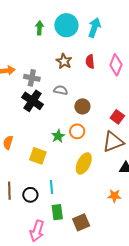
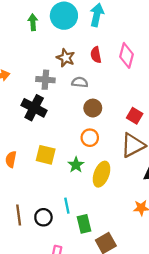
gray cross: (32, 78) -> (45, 80), moved
gray semicircle: (61, 90) -> (80, 82), moved
green star: (58, 136) -> (76, 165), moved
yellow square: (38, 156) -> (46, 155), moved
green rectangle: (57, 212) -> (84, 224), moved

